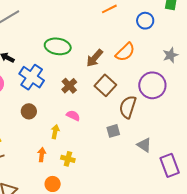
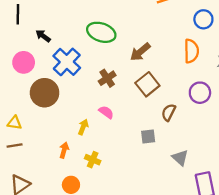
orange semicircle: (125, 52) -> (191, 51), moved, turned -55
purple circle: (152, 85) -> (200, 93), size x0.7
brown semicircle: (128, 107) -> (169, 112), size x0.7
brown circle: (29, 111) -> (45, 93), moved, size x1.6

